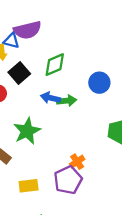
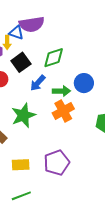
blue circle: (99, 83) -> (84, 83), moved
blue arrow: (50, 98) -> (38, 83), moved, turned -66
orange cross: (77, 162) -> (63, 111), moved, size x1.5

